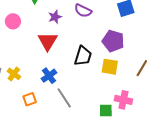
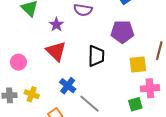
pink circle: (13, 21) -> (18, 62), moved
yellow square: (110, 67) -> (138, 64), moved

